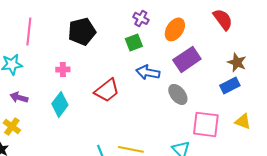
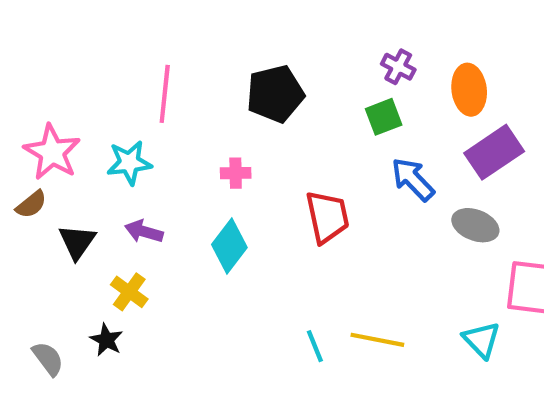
orange ellipse: (175, 29) -> (469, 90), turned -40
blue arrow: (148, 72) -> (413, 179), turned 35
red trapezoid: (107, 90) -> (327, 217), turned -64
gray ellipse: (178, 94) -> (475, 225), turned -30

